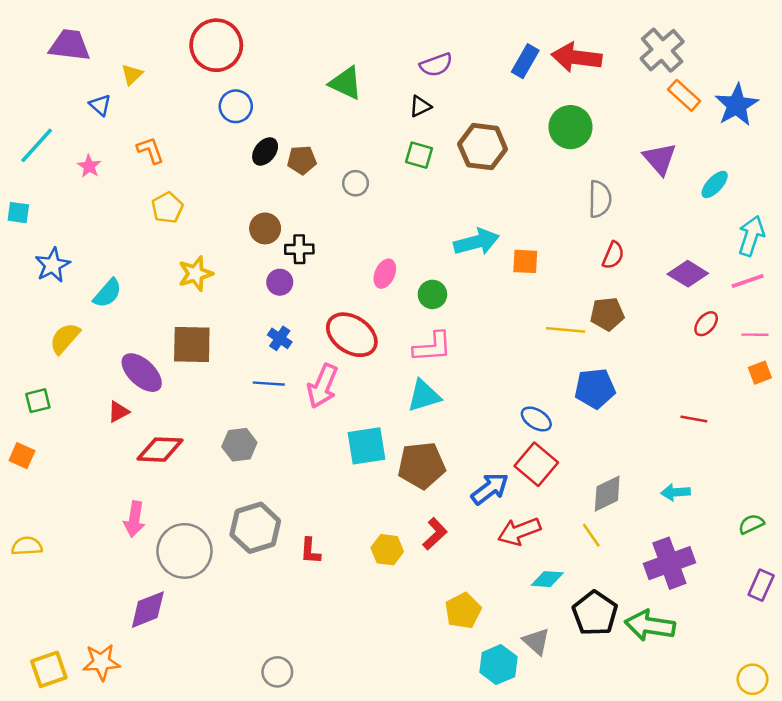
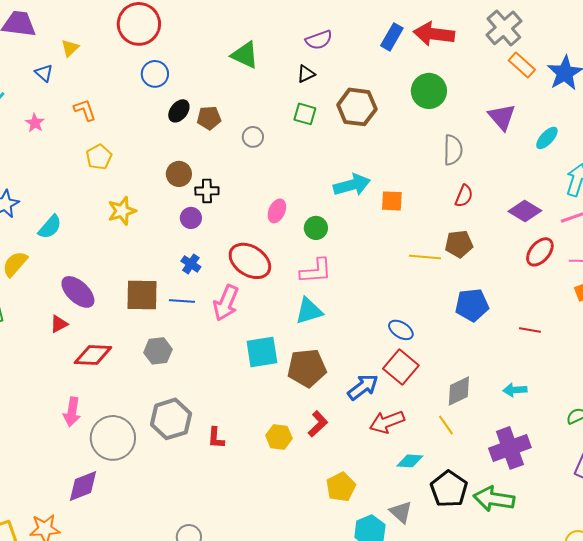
red ellipse: (706, 324) -> (540, 252), size x1.4
brown square: (192, 344) -> (142, 295), moved
blue pentagon: (595, 388) -> (472, 305), moved

